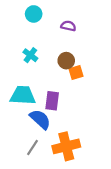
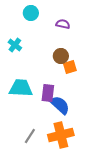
cyan cross: (30, 55) -> (15, 45), moved
blue semicircle: (40, 119) -> (60, 105), moved

